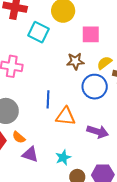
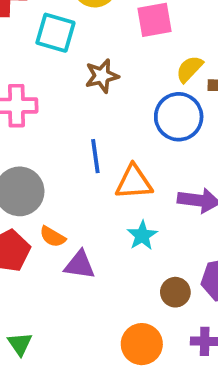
brown star: (75, 61) -> (102, 76), moved
cyan star: (63, 158) -> (142, 235), moved

